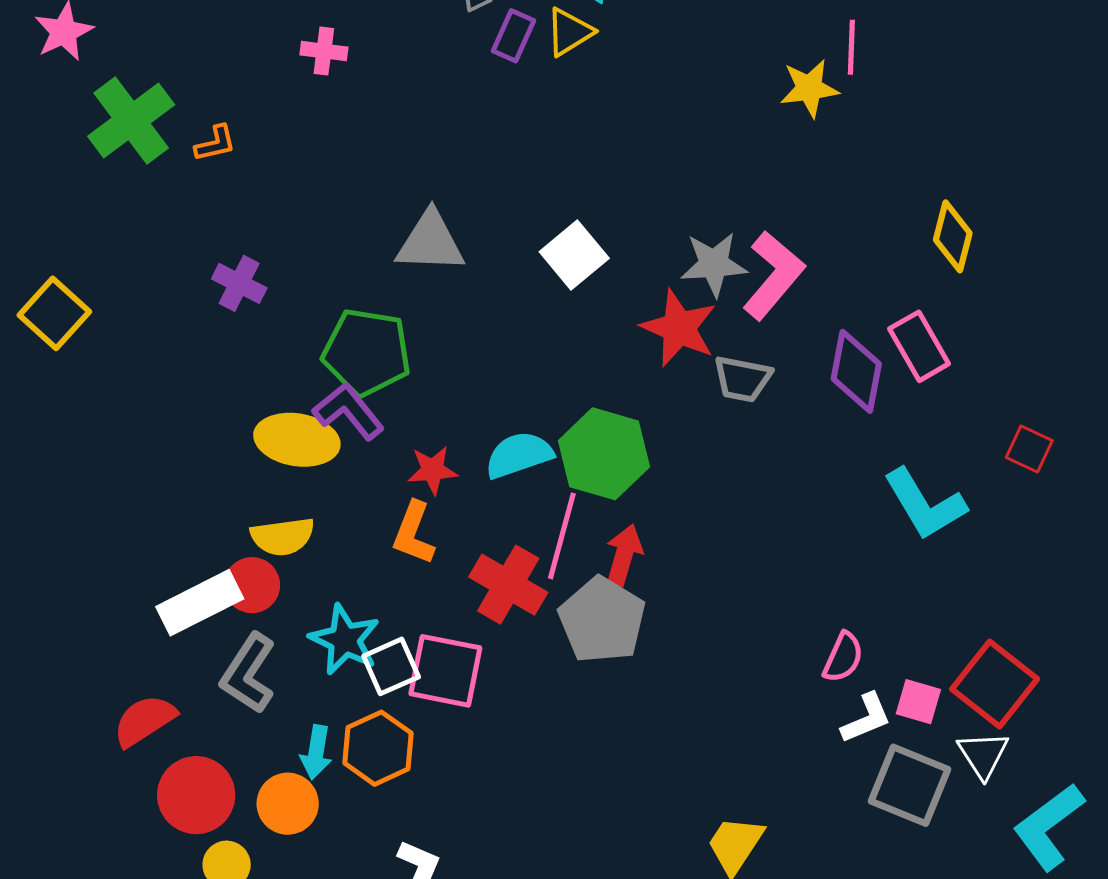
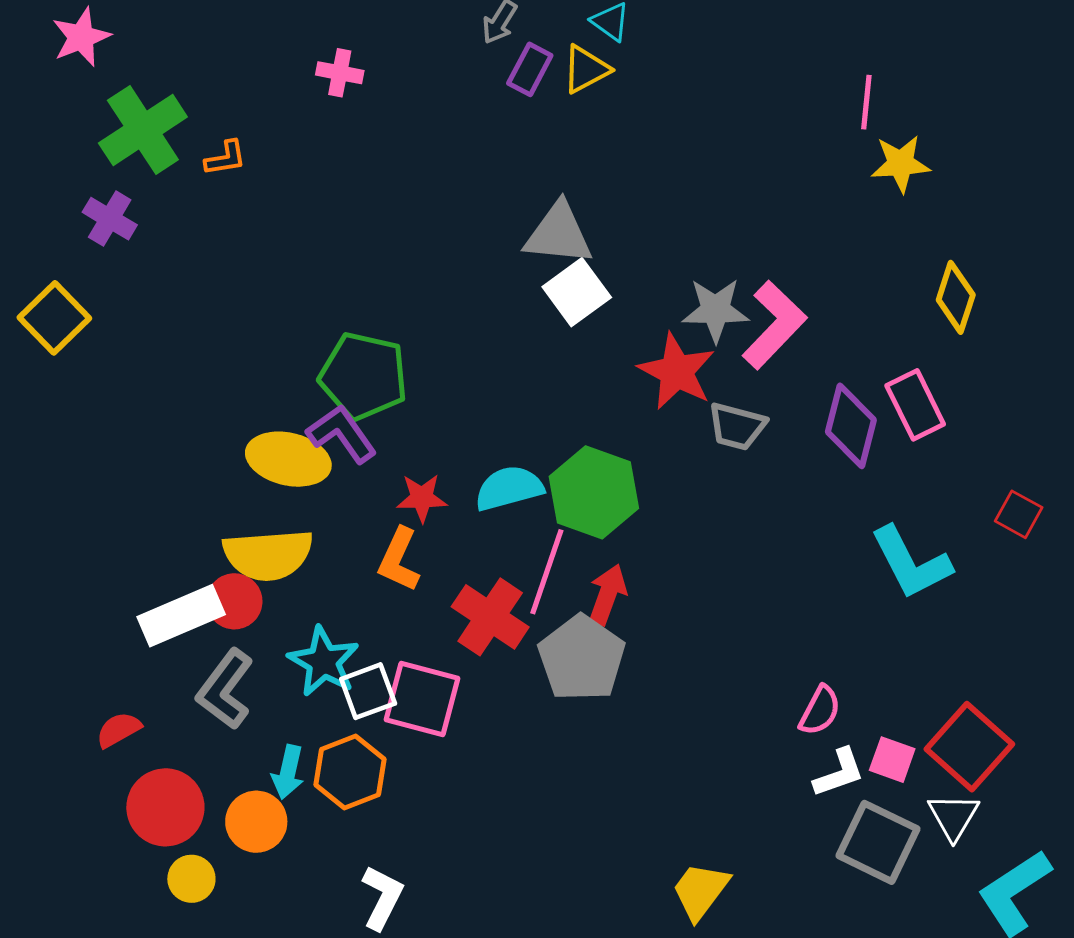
yellow star: (809, 88) -> (901, 164), moved
gray triangle: (430, 242) -> (559, 234), moved
purple cross: (239, 283) -> (110, 219), moved
yellow semicircle: (283, 537) -> (268, 555), size x1.4
red semicircle: (144, 721) -> (119, 730), size x0.7

